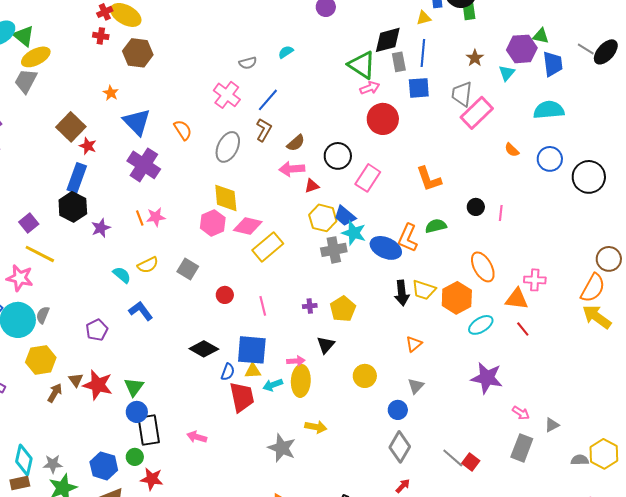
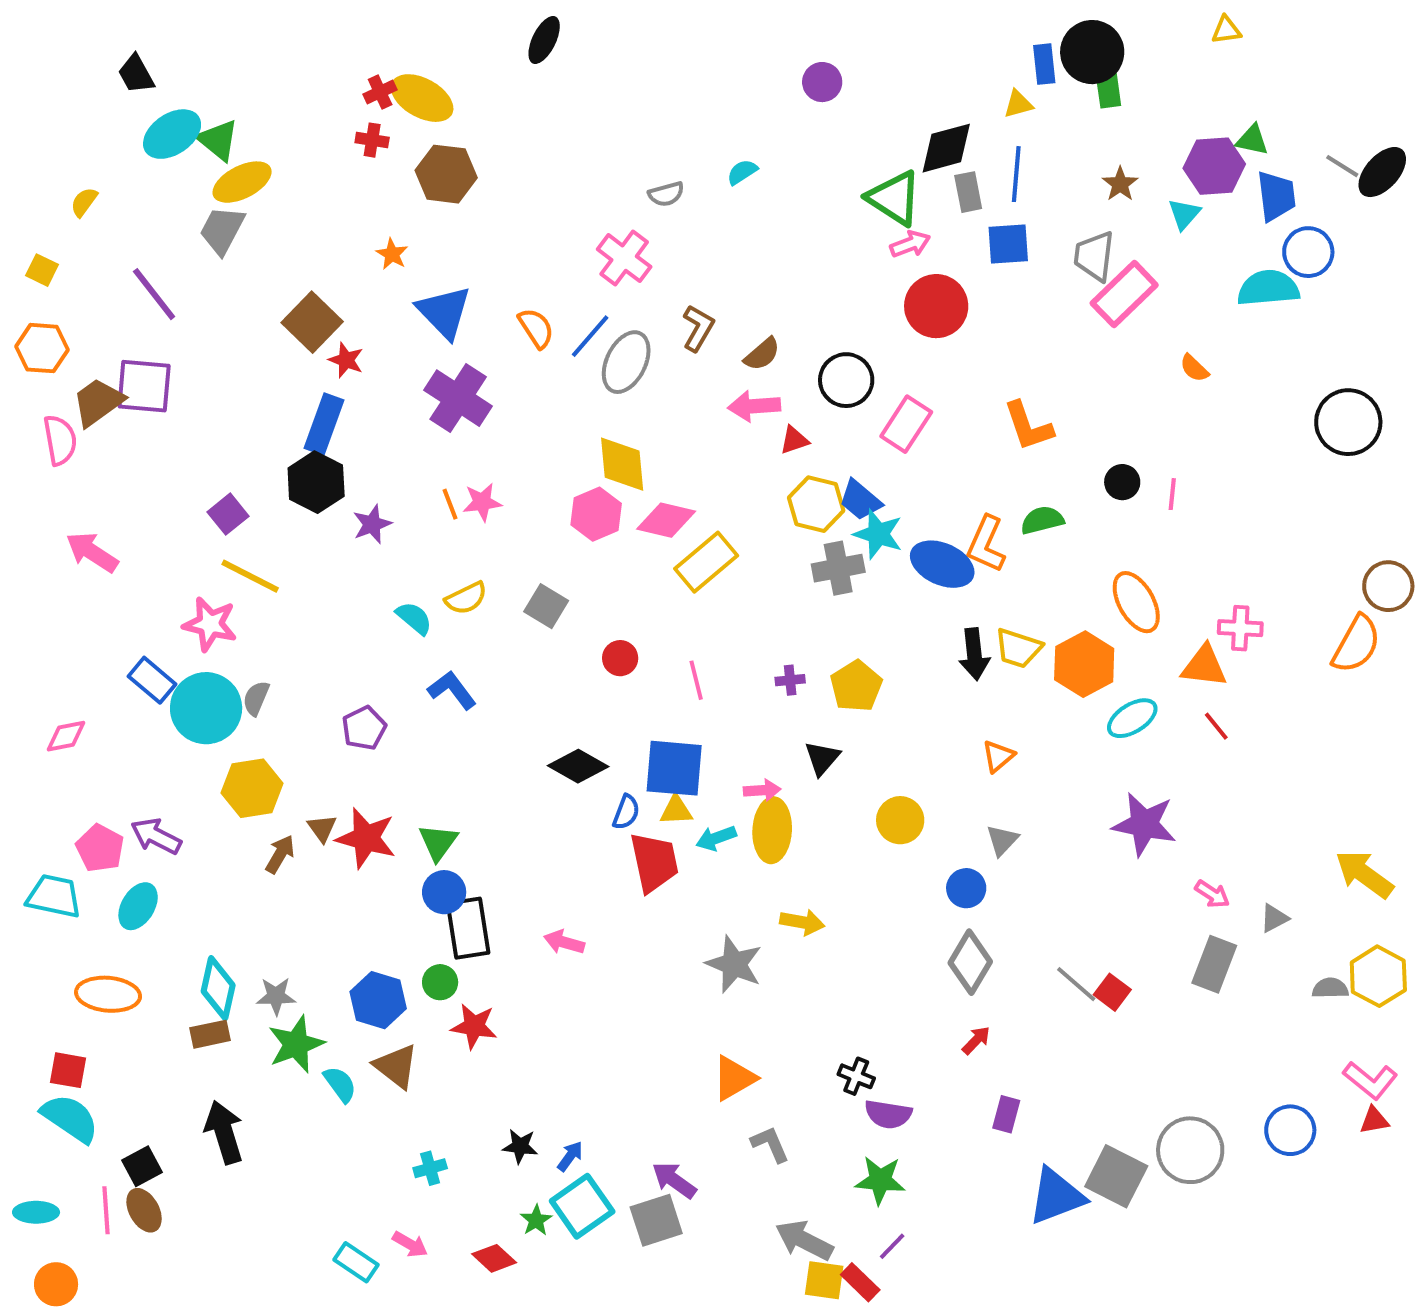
blue line: (268, 100) -> (590, 336), moved
blue circle: (550, 159) -> (1308, 252), moved
yellow arrow: (597, 317) -> (1364, 874), moved

